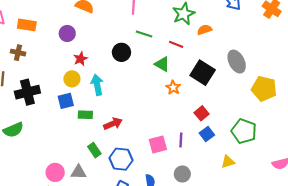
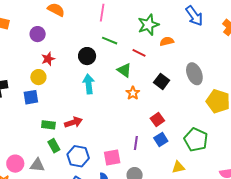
black square: (203, 73) -> (162, 81), size x0.7
cyan arrow: (97, 85) -> (89, 84), moved
green rectangle: (85, 115) -> (48, 125), moved
pink square: (158, 145) -> (112, 158), moved

